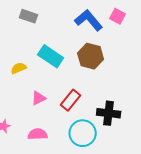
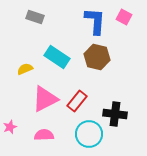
blue L-shape: (89, 20) -> (95, 21), turned 44
pink triangle: (39, 98) -> (45, 99), size x1.8

